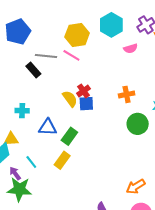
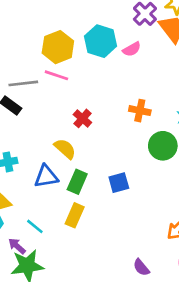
cyan hexagon: (111, 25) -> (101, 41), moved
orange cross: (127, 94) -> (140, 111), turned 35
yellow semicircle: (70, 99) -> (65, 149), moved
blue square: (86, 104) -> (119, 183), moved

